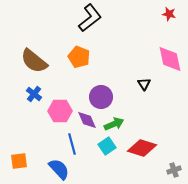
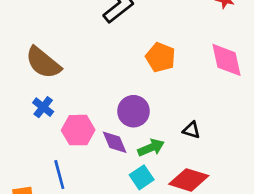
orange pentagon: (79, 57) -> (160, 57), moved
black triangle: (144, 84) -> (191, 130), moved, turned -40
blue line: (72, 144) -> (59, 175), moved

